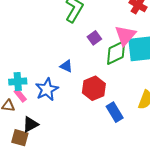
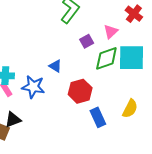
pink triangle: (125, 35) -> (111, 31), moved, size x0.7
blue star: (47, 89) -> (33, 87), turned 30

